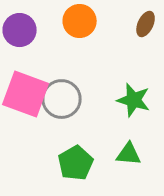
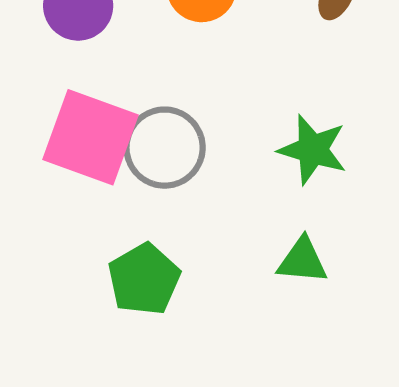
green pentagon: (76, 163) -> (144, 279), moved

